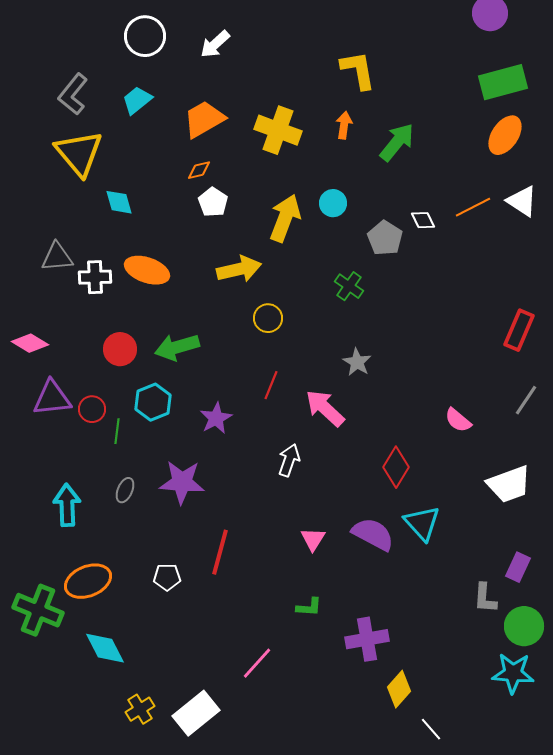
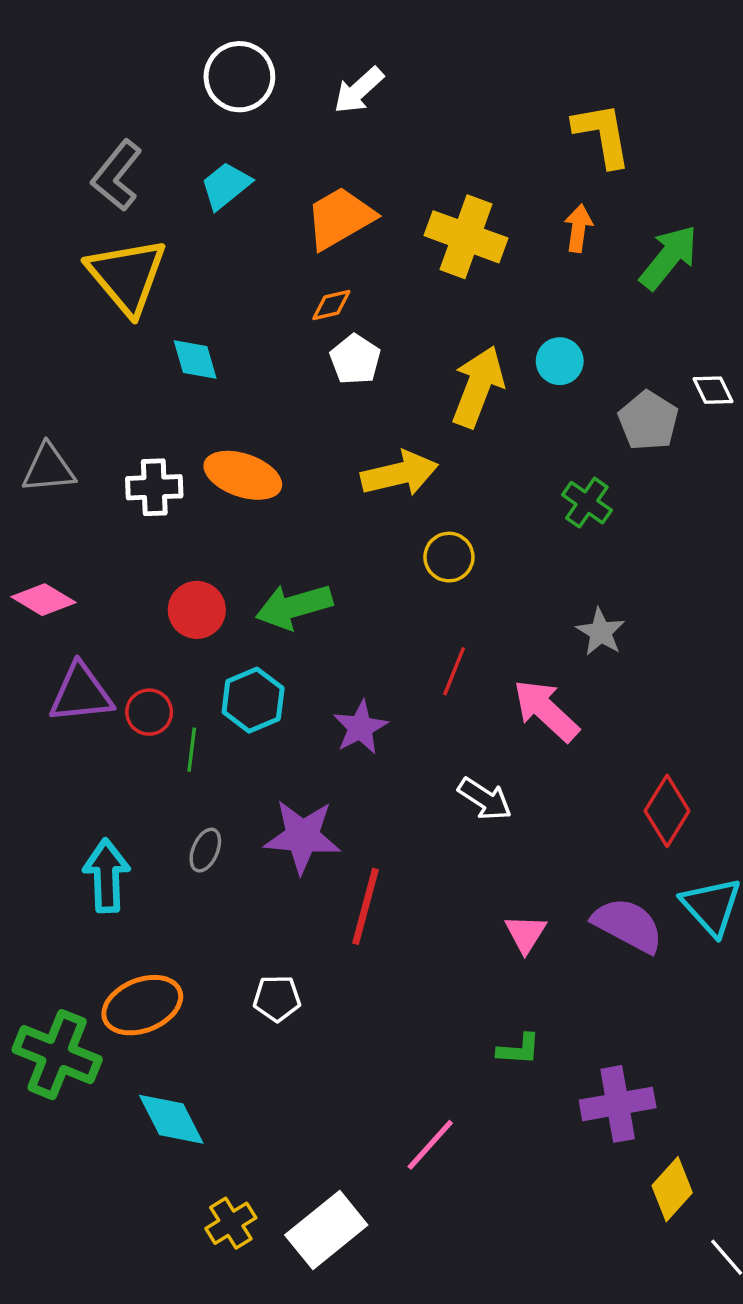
gray triangle: (57, 257) -> (49, 468), moved
white arrow: (289, 460) -> (485, 799), turned 104
red line: (220, 552) -> (365, 906), moved

